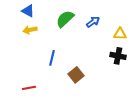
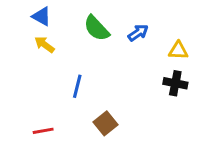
green semicircle: (65, 19) -> (97, 28), turned -90
yellow arrow: (30, 30) -> (44, 45), turned 48
brown square: (76, 75) -> (105, 123), moved

